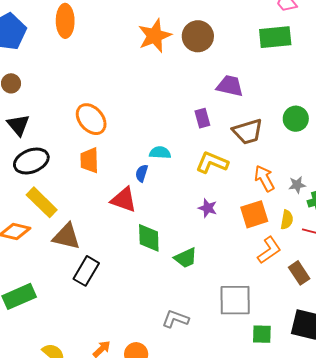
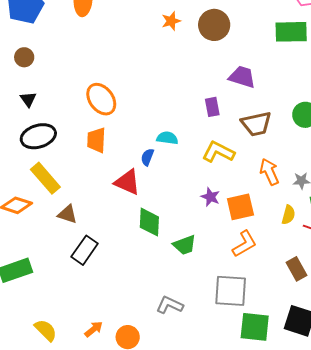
orange star: (155, 36) -> (171, 21), size x0.6
black triangle: (18, 125) -> (28, 99), size x0.7
orange square: (254, 214) -> (240, 207), moved
brown triangle: (66, 236) -> (67, 214), size x0.7
orange L-shape: (269, 250) -> (245, 244), moved
green square: (262, 334) -> (255, 327), size x1.5

